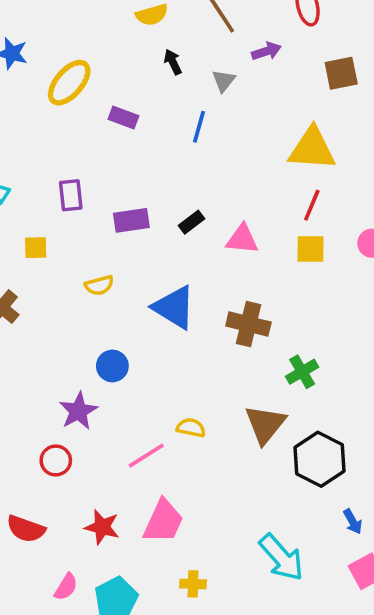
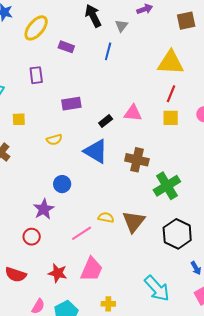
black arrow: (173, 62) -> (93, 16), size x1.6
purple rectangle: (71, 195) -> (36, 75), moved
black rectangle: (192, 222) -> (106, 121), moved
green cross: (302, 372) -> (167, 186), size x1.5
brown triangle: (265, 424) -> (134, 222), moved

